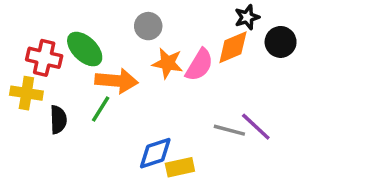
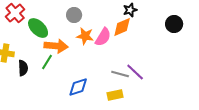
black circle: (281, 42) -> (174, 24), moved
red cross: (44, 58) -> (15, 13), moved, turned 36
yellow rectangle: (180, 167) -> (115, 95), moved

